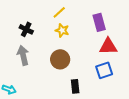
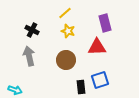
red triangle: (108, 46) -> (97, 47), moved
blue square: (104, 70) -> (100, 80), moved

